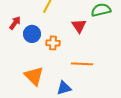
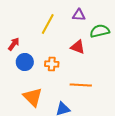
red triangle: (79, 26) -> (78, 47), turned -35
blue circle: (32, 34) -> (25, 62), moved

